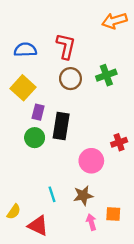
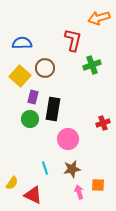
red L-shape: (66, 46) -> (73, 40), moved
brown circle: (70, 79) -> (45, 68), moved
pink circle: (91, 161) -> (68, 139), moved

